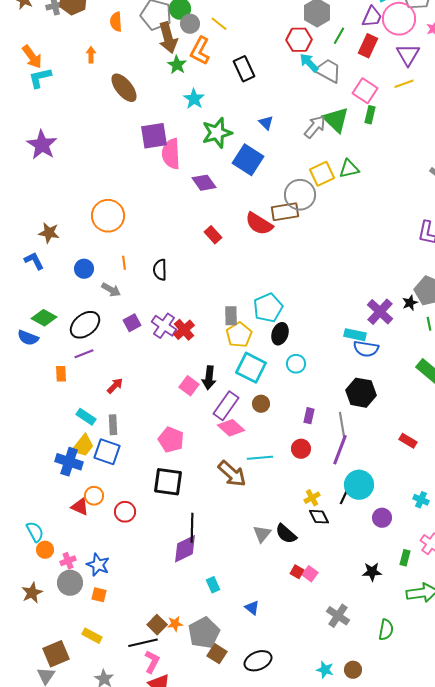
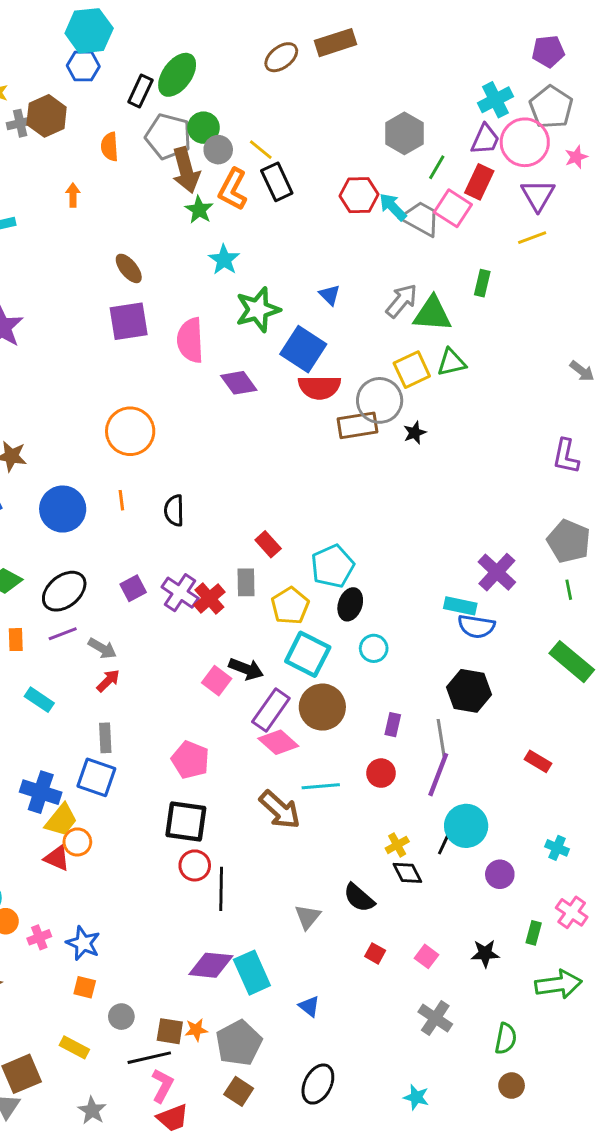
red hexagon: (299, 40) -> (359, 195), moved
black rectangle: (244, 69) -> (277, 182), moved
brown ellipse: (124, 88) -> (129, 268), moved, size x0.7
pink square: (365, 91) -> (453, 208), moved
green triangle: (336, 120) -> (432, 314), moved, turned -40
purple square: (154, 136) -> (129, 321), moved
orange circle: (108, 216) -> (130, 431), moved
red semicircle: (259, 224) -> (319, 387), moved, turned -32
red rectangle: (213, 235) -> (268, 544), moved
blue circle: (84, 269) -> (63, 509), size x1.6
gray arrow: (111, 290) -> (102, 648), moved
black star: (410, 303) -> (415, 433), moved
gray rectangle: (231, 316) -> (246, 582), moved
orange rectangle: (61, 374) -> (16, 640), moved
black arrow: (209, 378) -> (246, 669), turned -75
brown circle: (261, 404) -> (322, 707), size x1.8
cyan rectangle: (86, 417) -> (39, 700), moved
yellow trapezoid: (83, 446) -> (61, 820), moved
red circle: (125, 512) -> (195, 865), moved
gray triangle: (262, 534) -> (308, 917), moved
purple diamond: (185, 549) -> (211, 965), moved, turned 32
pink square: (310, 574) -> (426, 956), moved
gray circle: (70, 583) -> (121, 1017), moved, size x0.7
cyan rectangle: (213, 585) -> (252, 973), size x1.8
brown square: (157, 625) -> (170, 1031), turned -36
brown square: (217, 654) -> (239, 1091), moved
black ellipse: (258, 661) -> (318, 1084), turned -40
brown circle: (353, 670) -> (512, 1086), moved

